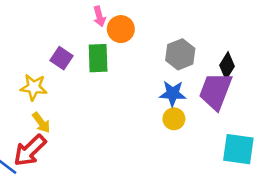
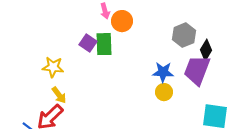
gray hexagon: (180, 54) -> (184, 35), moved
purple square: (61, 58) -> (88, 43), moved

